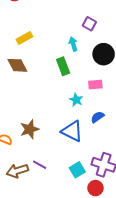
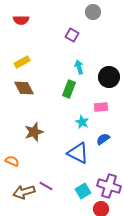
purple square: (89, 24) -> (72, 35), moved
yellow rectangle: (24, 38) -> (22, 62), moved
green rectangle: (63, 66) -> (69, 89), turned 42
brown star: (30, 129) -> (34, 132), moved

